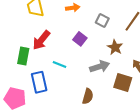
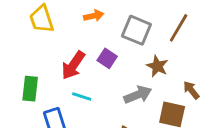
gray square: (102, 20) -> (136, 30), size x1.5
red arrow: (41, 40) -> (73, 65), moved

